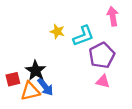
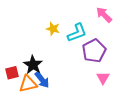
pink arrow: (113, 16) -> (104, 15), turned -36
pink triangle: (103, 81) -> (103, 78), moved, turned 48

